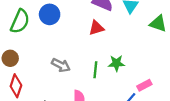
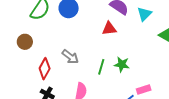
red diamond: (16, 86) -> (45, 69), moved

